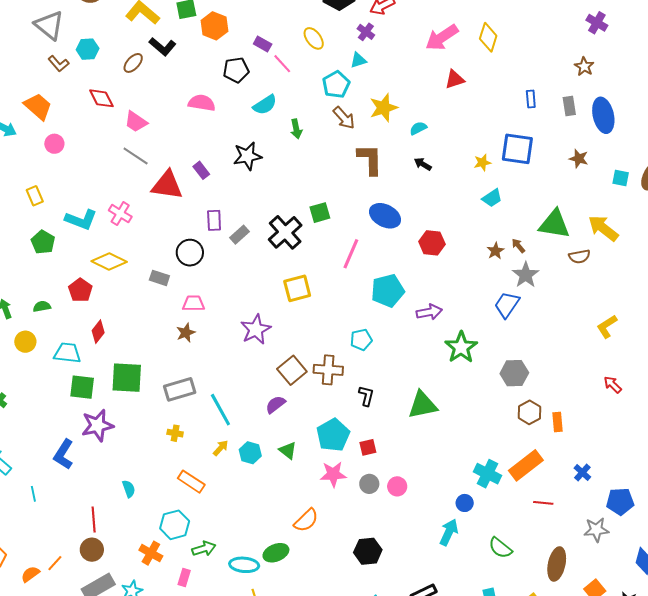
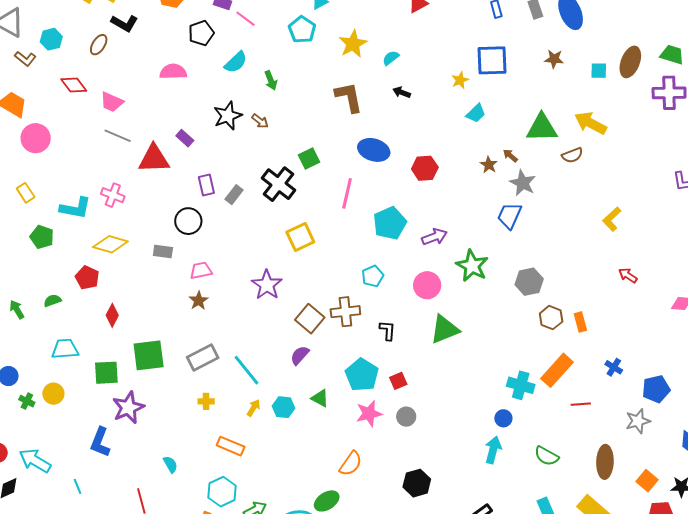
brown arrow: (344, 118) -> (260, 121), moved, size x0.7
pink circle: (54, 144) -> (36, 138), size x1.5
yellow circle: (25, 342) -> (53, 394), moved
cyan trapezoid: (67, 353) -> (65, 349), moved
pink circle: (397, 486) -> (427, 285), moved, size x1.4

